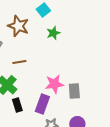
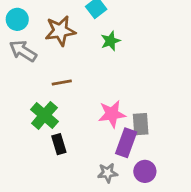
brown star: (18, 26) -> (60, 31), turned -30
purple rectangle: (42, 104) -> (126, 143), moved

